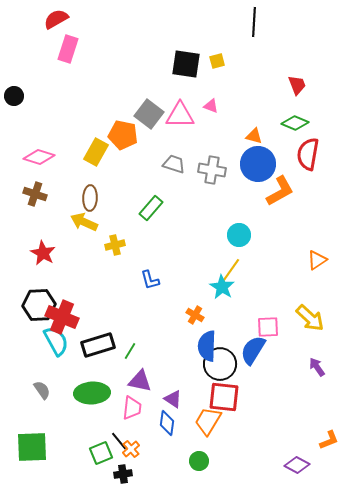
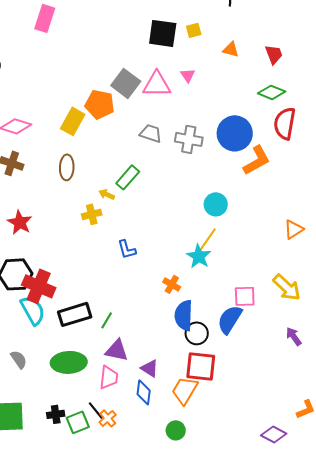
pink triangle: (211, 106) -> (188, 75), turned 35
orange triangle: (254, 136) -> (231, 49), moved
yellow arrow: (84, 222) -> (107, 194), moved, size x0.6
black circle: (220, 364) -> (197, 333), size x0.7
black cross: (123, 474) -> (56, 414), moved

